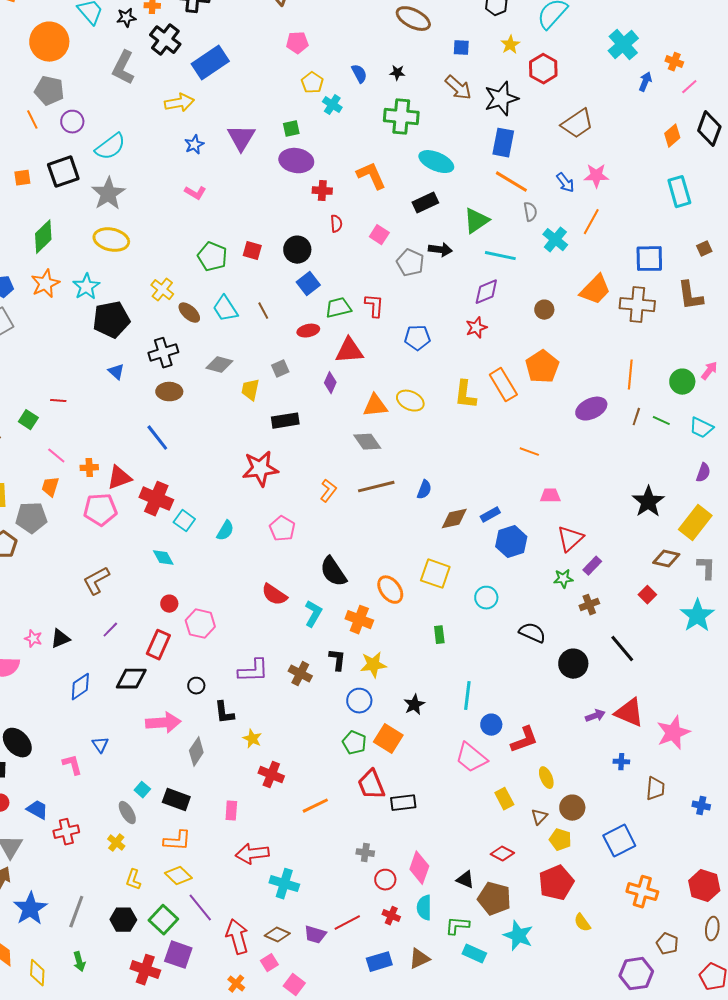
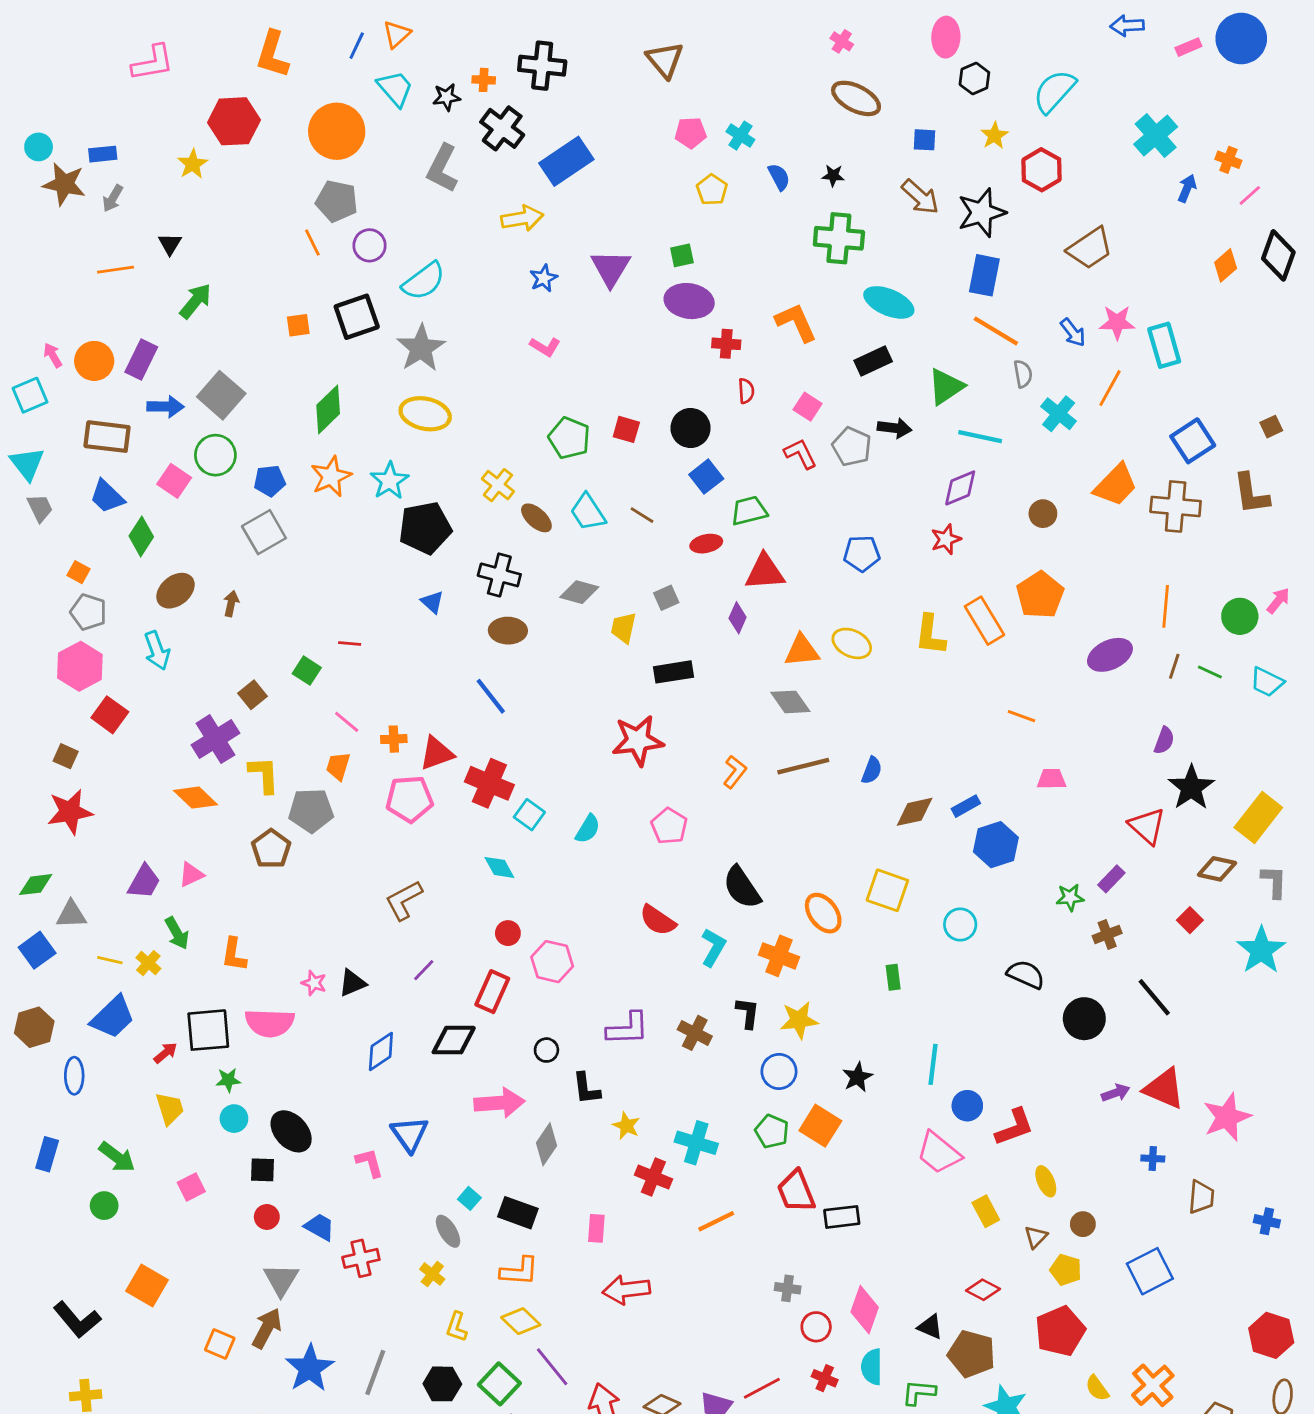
cyan cross: (332, 105) -> (740, 136), moved
cyan rectangle: (679, 192) -> (1164, 345), moved
blue square: (649, 259) -> (1193, 441), turned -32
red L-shape: (374, 306) -> (800, 454), moved, turned -30
brown line: (263, 311) -> (642, 515), turned -30
black cross: (163, 353) -> (499, 575), turned 32
purple semicircle: (703, 473) -> (1164, 740), moved
red triangle: (570, 539) -> (1147, 826), moved, turned -36
blue triangle: (100, 745) -> (409, 1134), size x1.6
brown circle: (572, 808) -> (1083, 1224), size x0.7
cyan cross: (284, 884) -> (696, 1143), moved
orange cross: (642, 892) -> (1153, 1385), moved, turned 32

